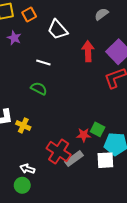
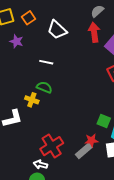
red arrow: (88, 51) -> (94, 32), moved
yellow cross: (23, 125) -> (32, 100), moved
red star: (84, 135) -> (91, 140), moved
red cross: (59, 151) -> (52, 146), moved, turned 30

